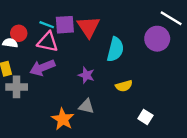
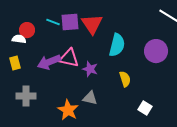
purple circle: (157, 39) -> (156, 51), moved
pink triangle: (48, 42) -> (69, 58), moved
yellow semicircle: (124, 86) -> (125, 79), turned -91
gray cross: (17, 87) -> (26, 96), moved

